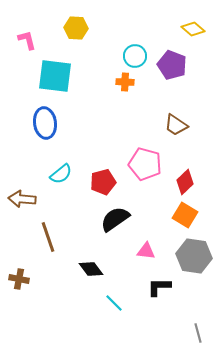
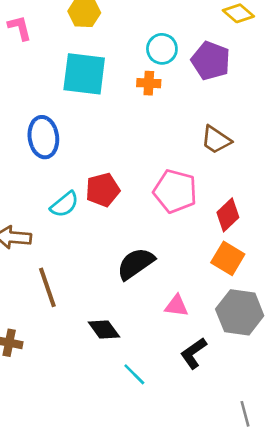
cyan square: (55, 76) -> (84, 74), moved
red pentagon: (103, 182) -> (103, 190), moved
black L-shape: (159, 287) -> (194, 353), turned -35

